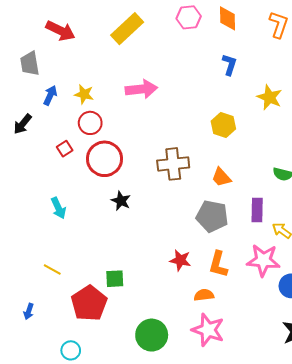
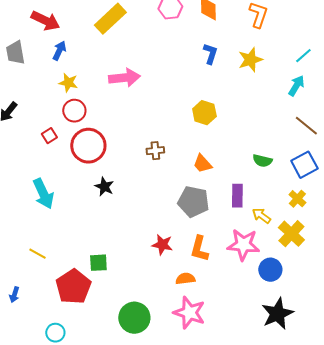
blue arrow: (50, 95) -> (59, 51), moved
yellow star: (269, 97) -> (250, 60), moved, turned 30
brown cross: (173, 164) -> (155, 151), size x0.6
cyan arrow: (58, 208) -> (43, 194), size x1.4

